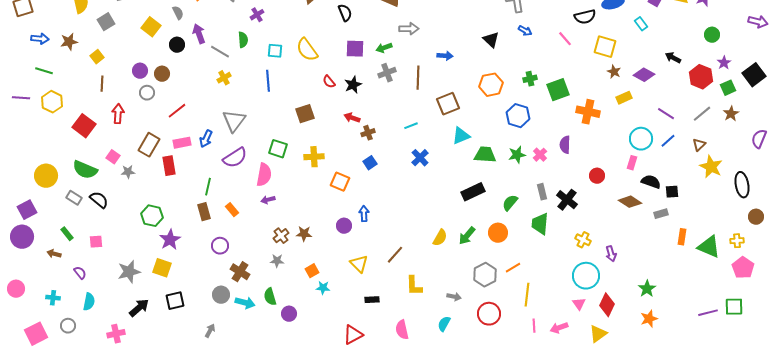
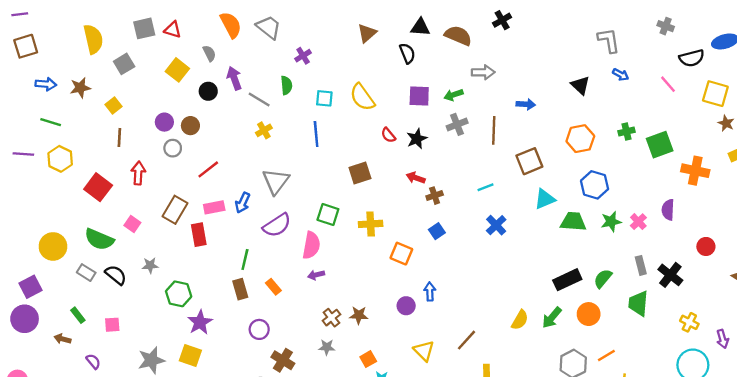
blue hexagon: (518, 116) -> (595, 185), moved
gray star: (128, 172) -> (150, 265), moved
black rectangle: (473, 192) -> (567, 280), moved

